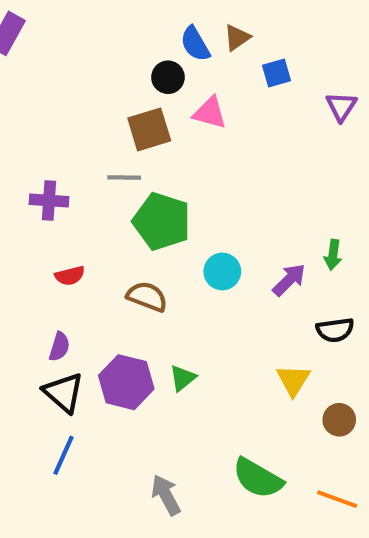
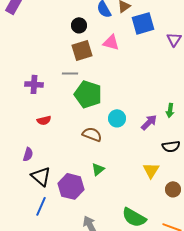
blue square: (277, 73) -> (143, 23), size x1.6
black circle: (168, 77) -> (79, 25), moved
brown semicircle: (147, 297) -> (92, 134), moved
purple semicircle: (59, 347) -> (28, 154), moved
purple hexagon: (126, 382) -> (71, 186), moved

